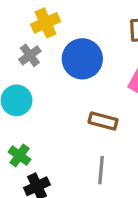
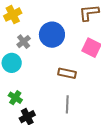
yellow cross: (46, 23) -> (13, 15), moved
gray cross: (30, 55) -> (24, 42), moved

